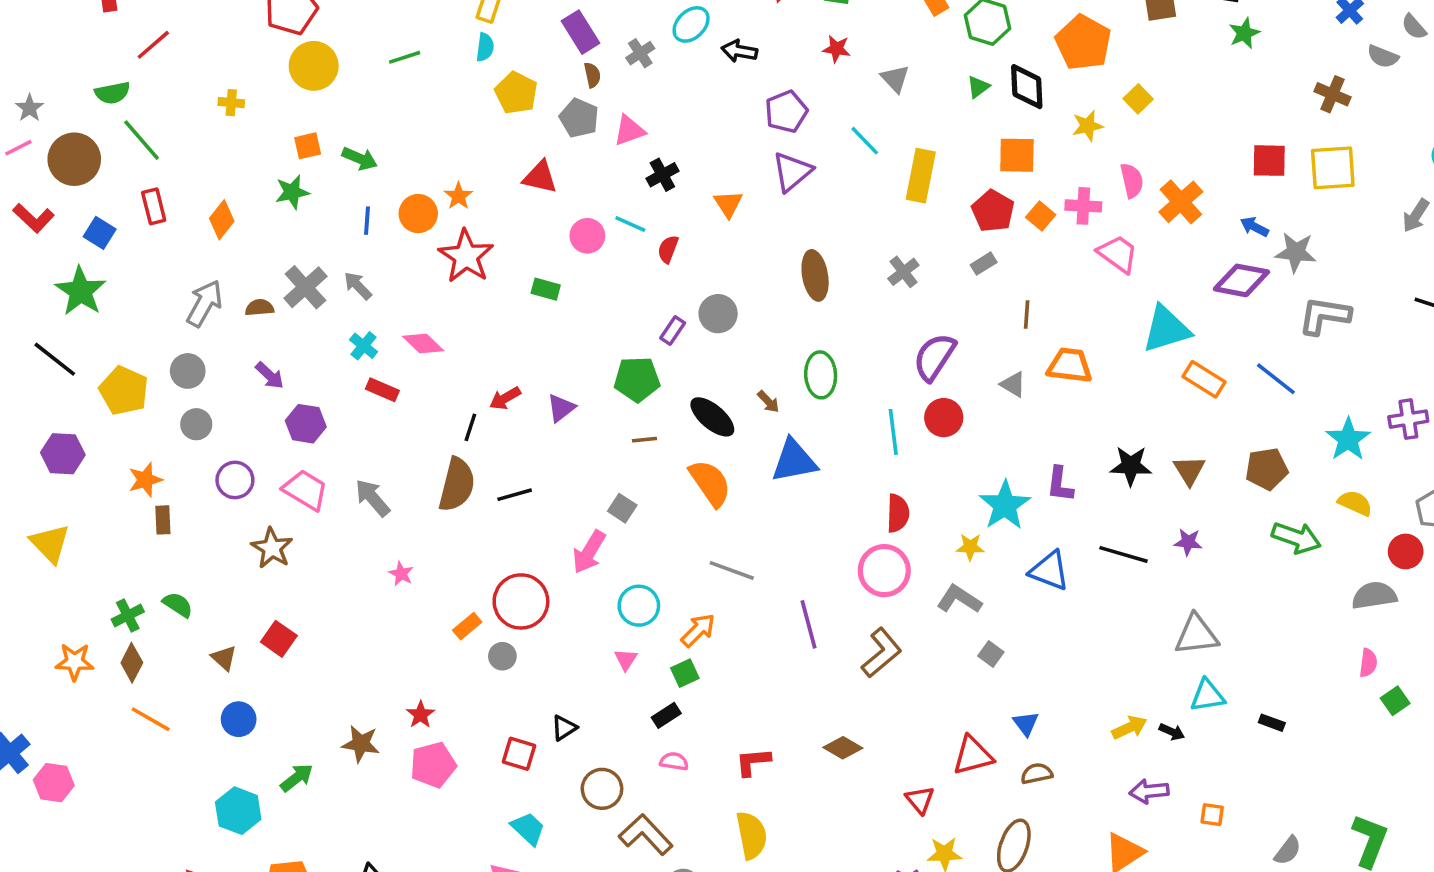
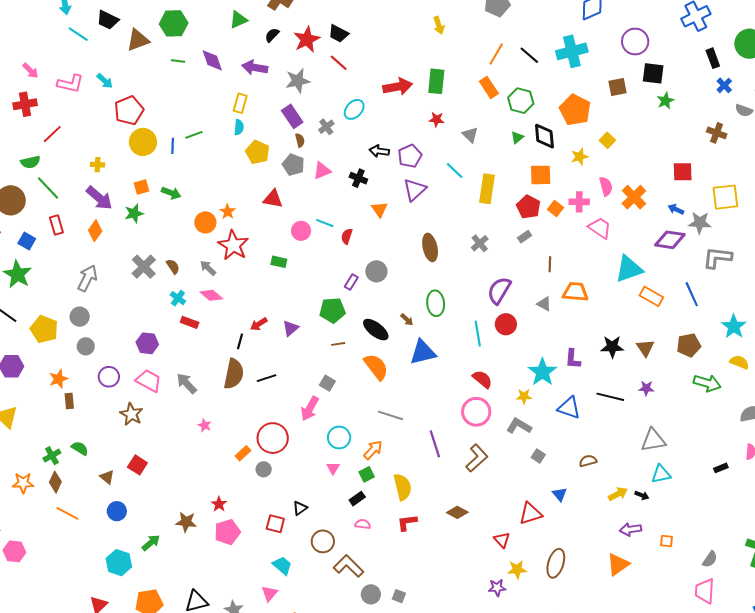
black arrow: (739, 51) -> (379, 151), moved
yellow square: (1333, 168) -> (725, 197), moved
black cross: (662, 175) -> (358, 178), moved, turned -36
blue line: (367, 221) -> (173, 146), moved
gray arrow: (358, 286) -> (208, 268), moved
brown semicircle: (260, 308) -> (173, 266), moved, turned 63
purple arrow: (270, 375) -> (99, 198), moved, size x1.6
blue line: (1276, 379) -> (692, 294), turned 30
red semicircle: (898, 513) -> (482, 379), turned -50
black rectangle: (1272, 723) -> (721, 468), moved, turned -40
brown semicircle: (1037, 774) -> (588, 461), moved
yellow semicircle: (752, 835) -> (403, 487), moved

